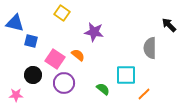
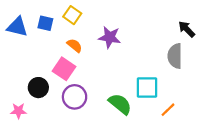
black arrow: (169, 25) -> (187, 29), moved
blue square: (31, 41) -> (45, 23), moved
orange semicircle: (78, 55) -> (75, 45), moved
green semicircle: (103, 89) -> (120, 104), size x1.5

